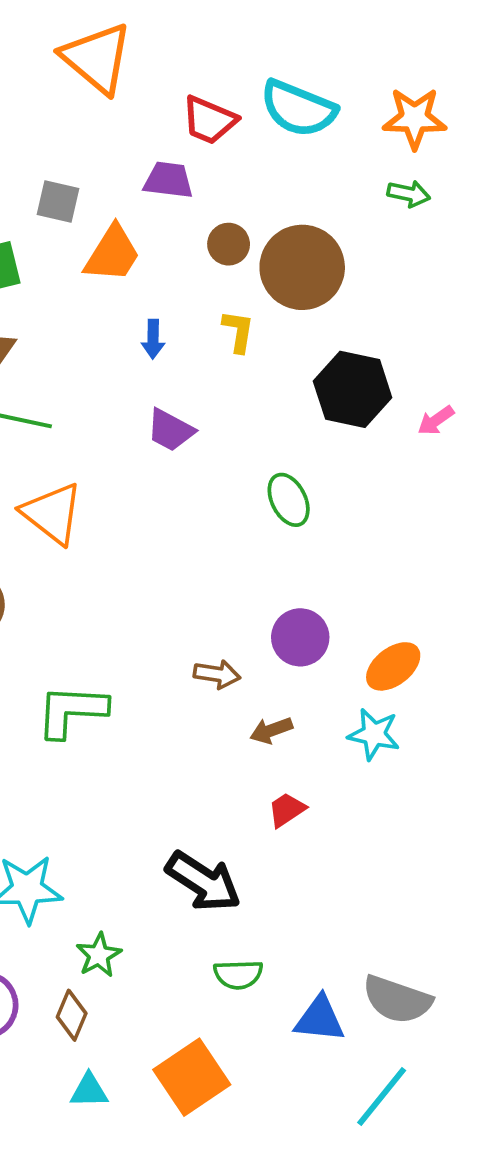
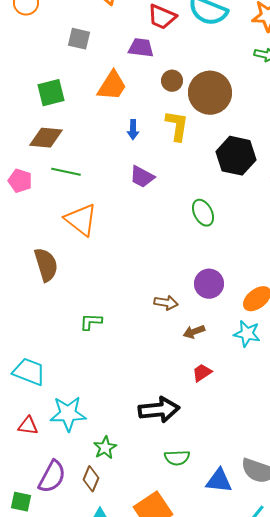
gray square: (58, 201) -> (79, 39), moved
yellow L-shape: (238, 331) -> (177, 126), size x1.4
green L-shape: (72, 711) -> (91, 322), size x0.6
black arrow: (203, 881) -> (159, 410), turned -39

